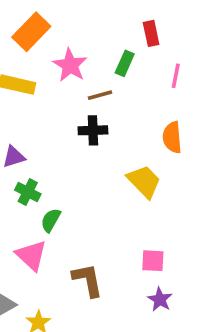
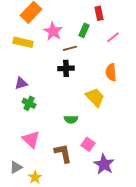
pink line: (176, 76) -> (113, 37), turned 40
green semicircle: (51, 220) -> (71, 119), moved, turned -120
pink square: (153, 261) -> (88, 144), moved, turned 32
purple star: (160, 299) -> (104, 164), size x1.5

